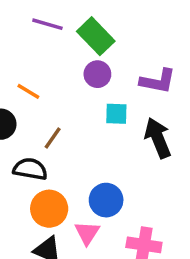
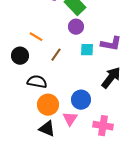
purple L-shape: (158, 81) -> (111, 44), moved
brown line: (53, 138) -> (56, 55), moved
black arrow: (158, 138) -> (111, 78), moved, turned 60

